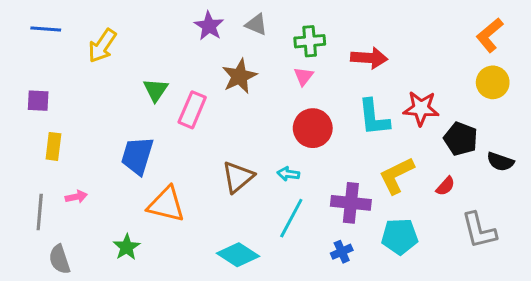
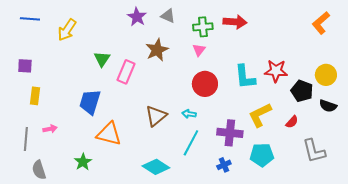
red arrow: (369, 58) -> (235, 22), moved
yellow circle: (493, 82) -> (326, 75), moved

